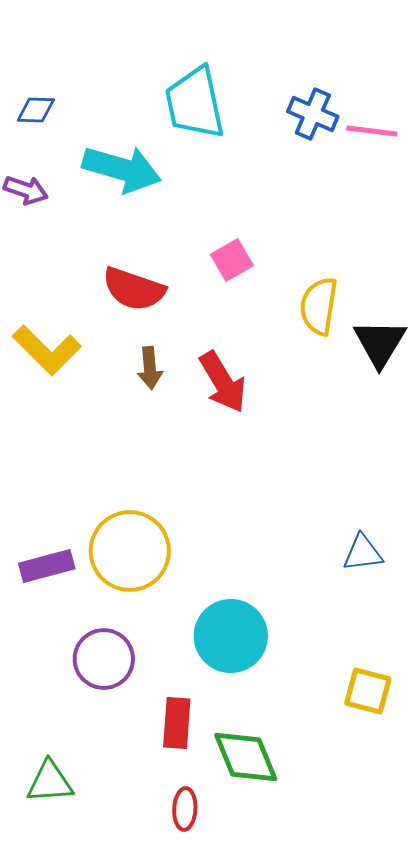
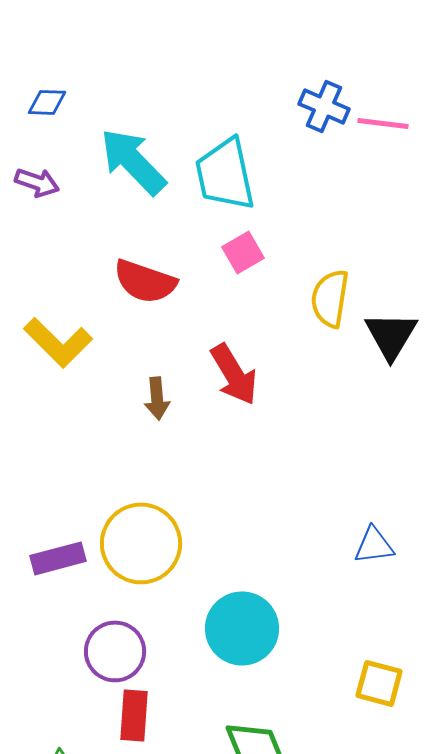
cyan trapezoid: (195, 103) -> (225, 174), moved
cyan arrow: (122, 169) -> (133, 161), turned -150
brown arrow: (150, 368) -> (157, 398), moved
red rectangle: (177, 723) -> (134, 715), moved

